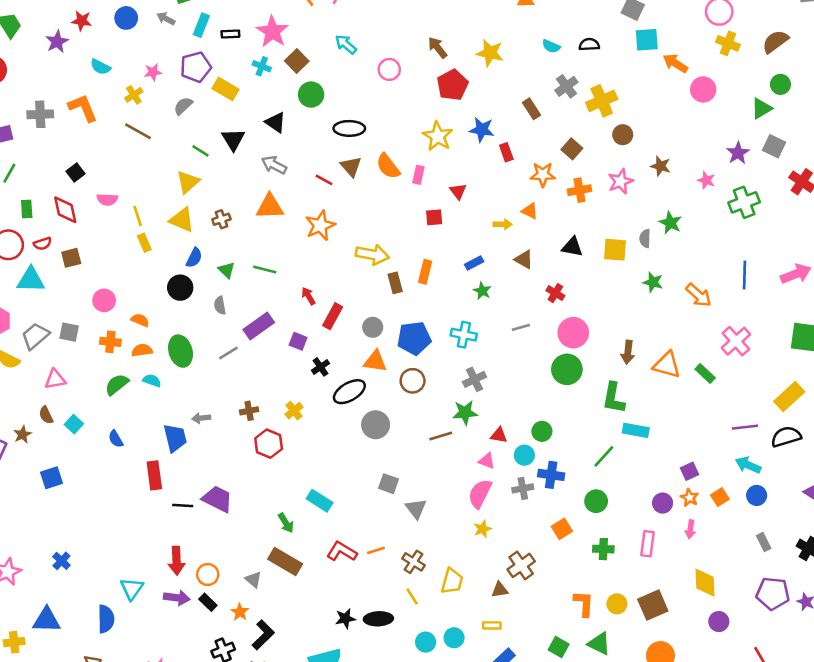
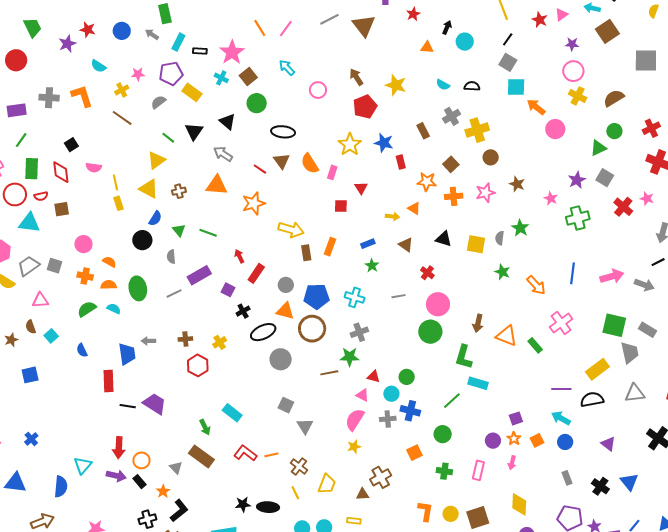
green rectangle: (27, 209) -> (32, 169), size x1.5
brown circle: (413, 381) -> (312, 329), size x1.4

